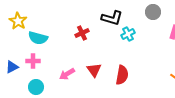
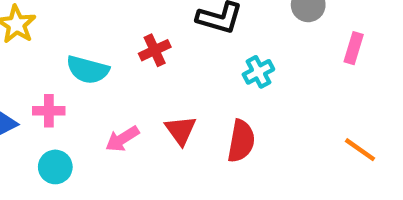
cyan cross: (128, 34) -> (258, 72), moved
cyan semicircle: (38, 38) -> (88, 70), moved

